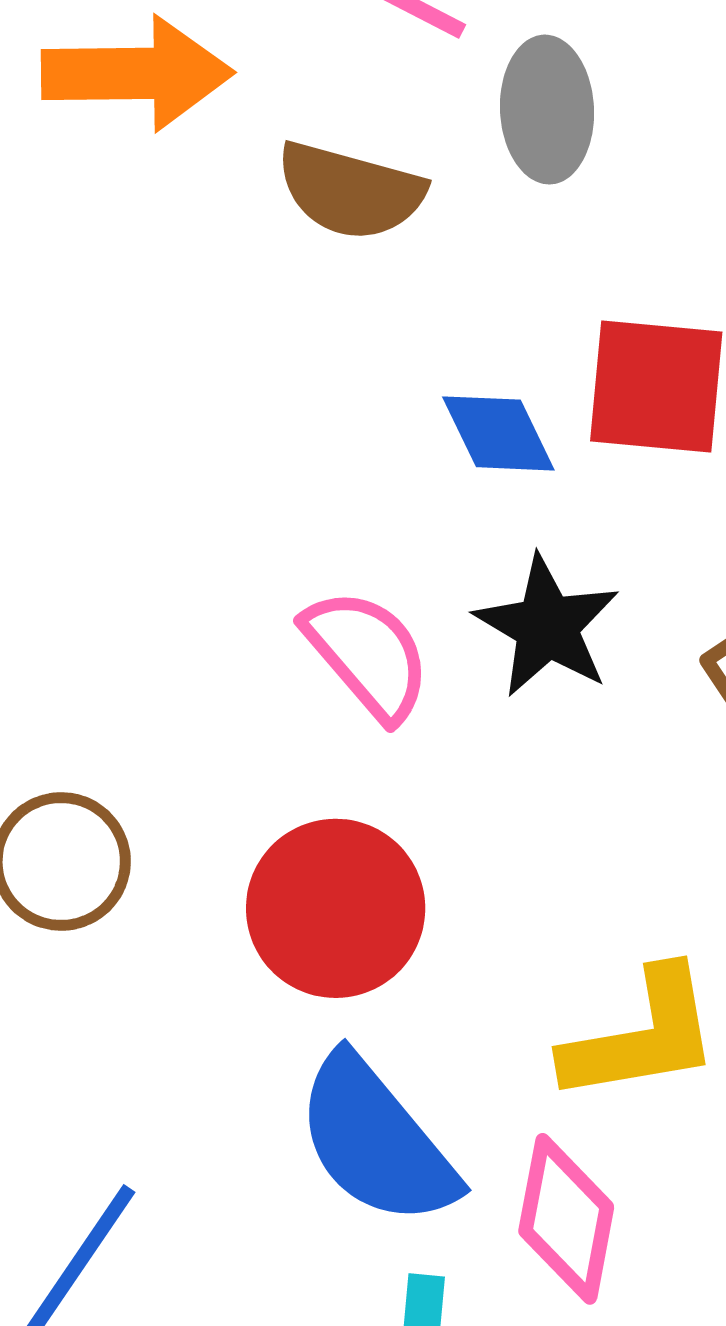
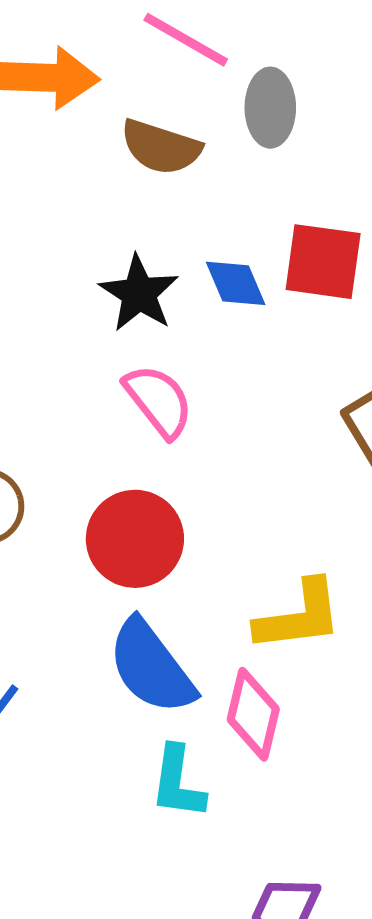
black star: (547, 626) -> (139, 293), moved

